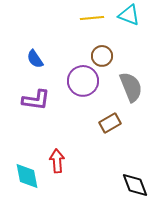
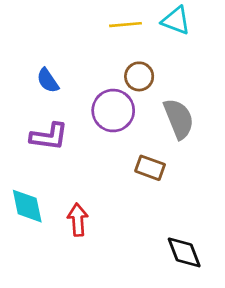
brown rectangle: (110, 123) -> (150, 168), turned 50
cyan diamond: (27, 176) -> (27, 206), moved

